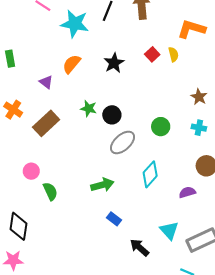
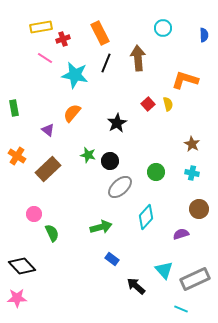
black star: (114, 63) -> (117, 123), moved
black diamond: (19, 226) -> (22, 266), turned -52

